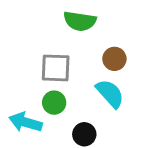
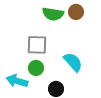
brown circle: (114, 59) -> (76, 12), moved

